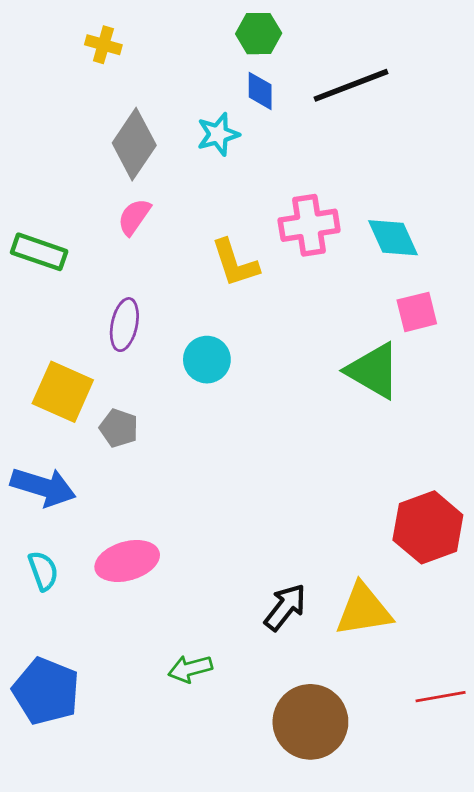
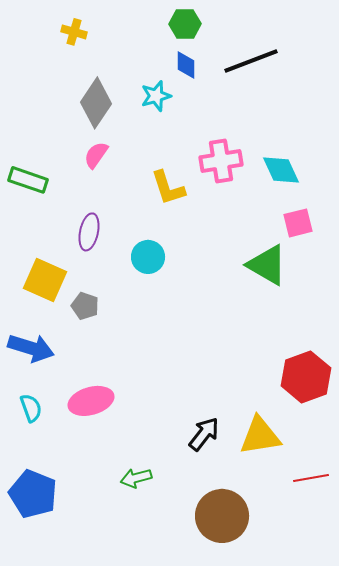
red line: (441, 697) -> (311, 478), moved

